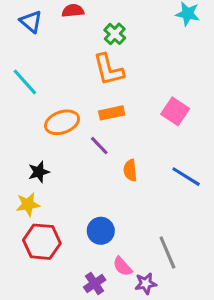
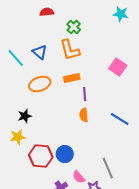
blue triangle: (31, 22) -> (40, 52), moved
pink square: (175, 111) -> (118, 67), moved
purple line: (99, 146) -> (85, 94), moved, turned 40
red hexagon: (42, 242) -> (41, 156), moved

